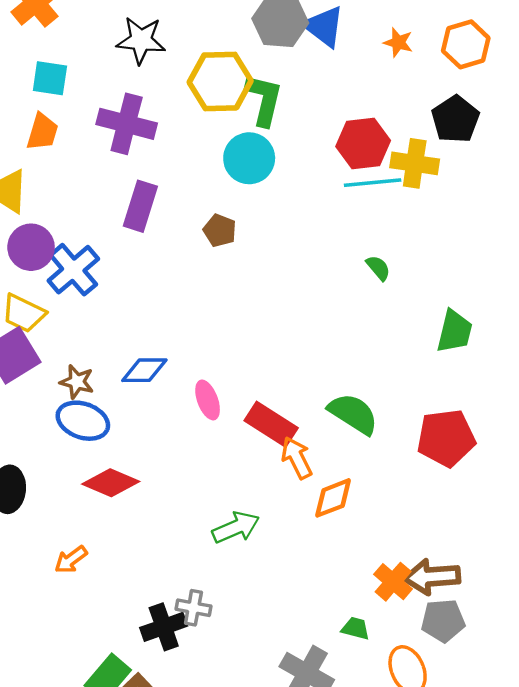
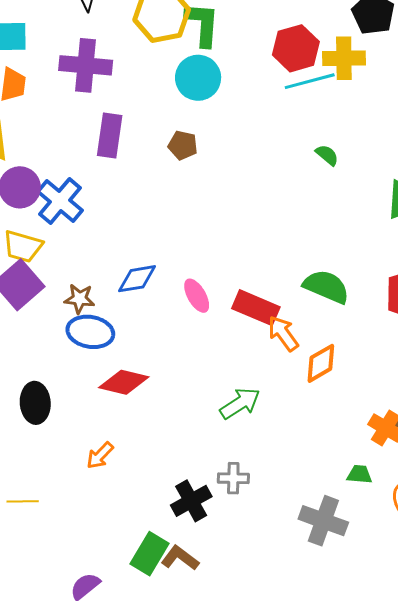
gray cross: (193, 608) -> (233, 478), moved

